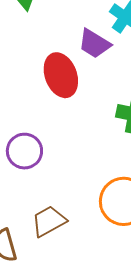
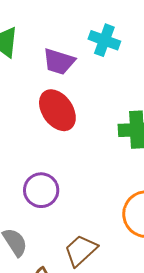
purple trapezoid: (94, 44) -> (59, 62), moved

